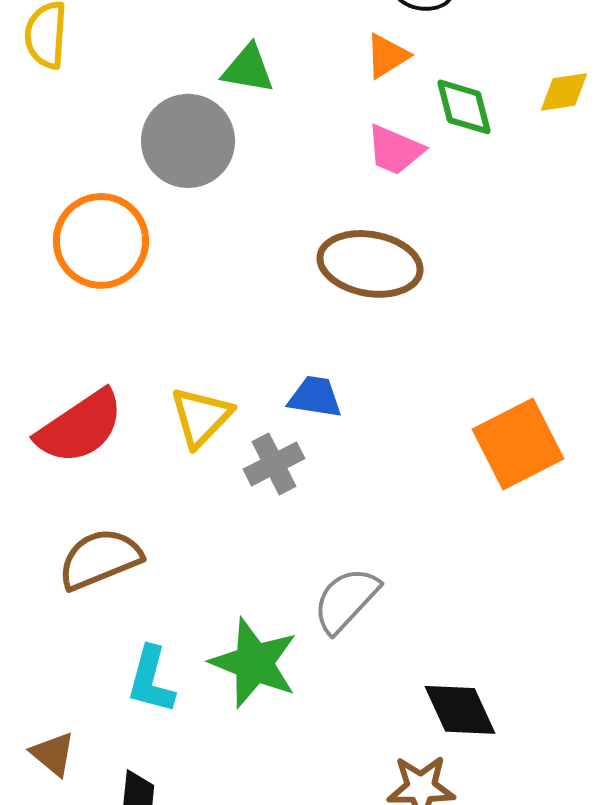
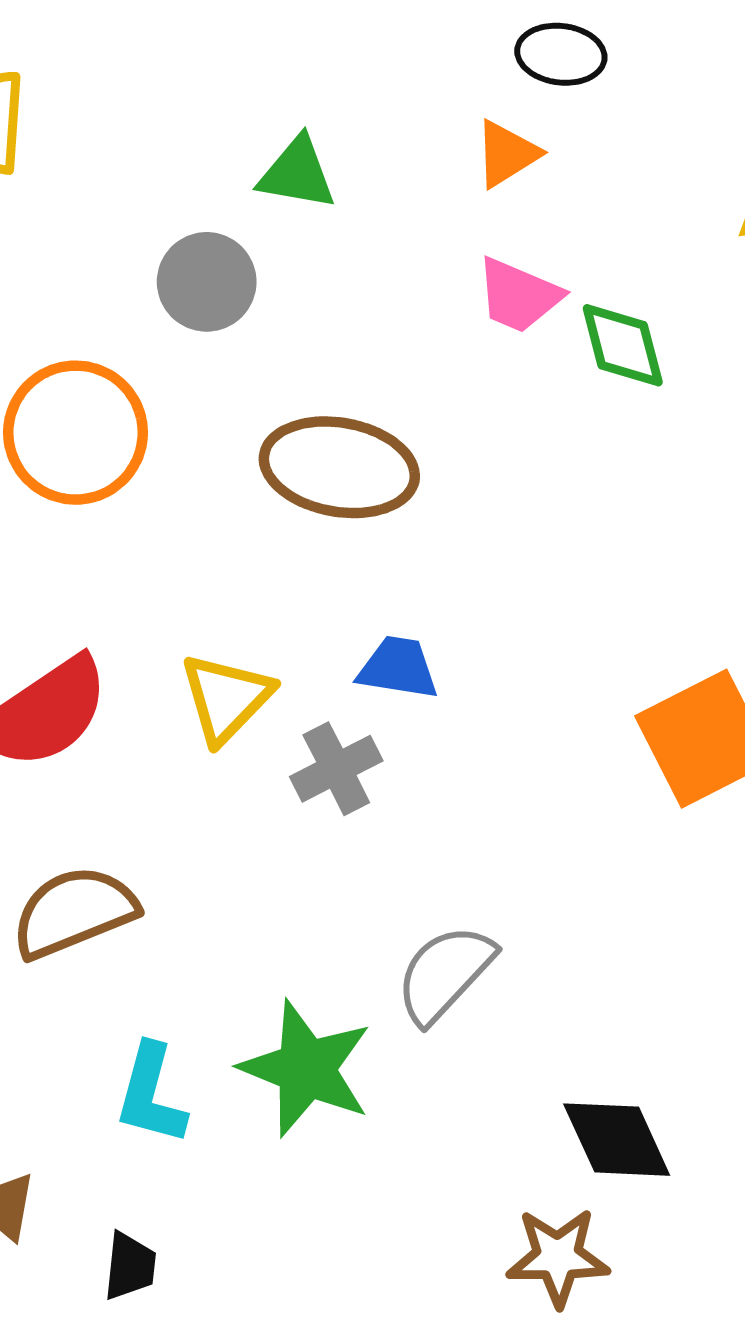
green diamond: (464, 107) -> (623, 345), moved
gray circle: (188, 141) -> (207, 282), size x0.7
brown ellipse: (370, 264) -> (339, 467), moved

